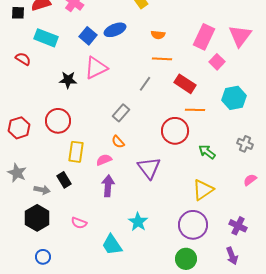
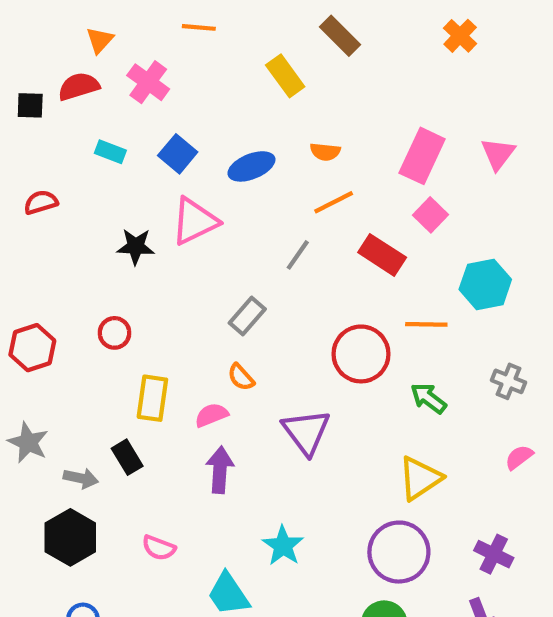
blue ellipse: (115, 30) -> (251, 166), moved
pink triangle: (240, 36) -> (498, 154), size x0.7
cyan rectangle: (46, 38) -> (110, 152), moved, size x0.6
red semicircle: (23, 59) -> (41, 202), turned -49
orange line: (162, 59) -> (334, 202), turned -30
pink square: (217, 62) -> (431, 215), moved
orange line: (195, 110) -> (426, 324), moved
red circle: (58, 121) -> (115, 333), size x0.6

